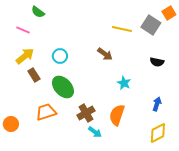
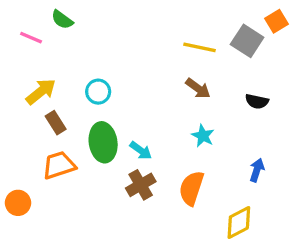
pink line: (23, 30) -> (31, 38), moved
brown arrow: (105, 54) -> (198, 88), moved
green ellipse: (63, 87) -> (103, 142), turned 35
orange trapezoid: (46, 112) -> (59, 165), moved
cyan arrow: (95, 132) -> (141, 150), moved
yellow diamond: (158, 133) -> (239, 222), moved

